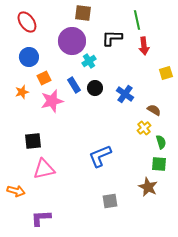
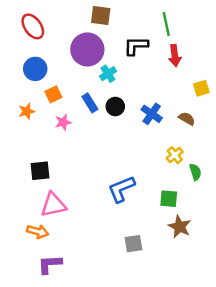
pink star: (52, 101) -> (63, 122), size x0.6
brown semicircle: (154, 110) -> (187, 119), moved
green square: (159, 164) -> (169, 199), moved
orange arrow: (16, 191) -> (38, 231), moved

